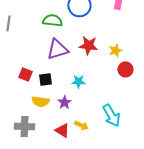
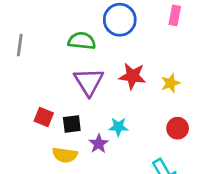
purple triangle: (57, 49) -> (89, 82), turned -45
red circle: (125, 69) -> (178, 128), moved
purple star: (64, 102) -> (99, 144), moved

